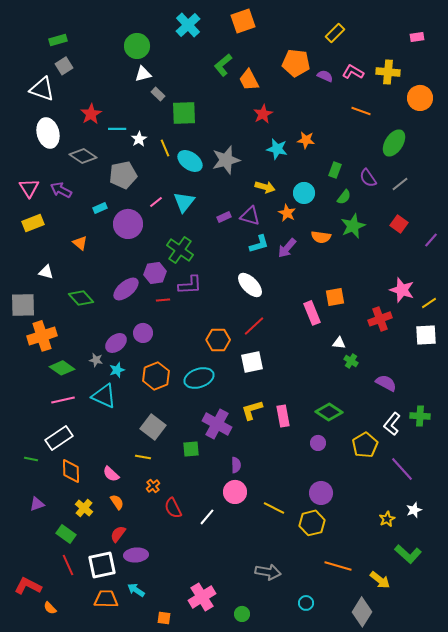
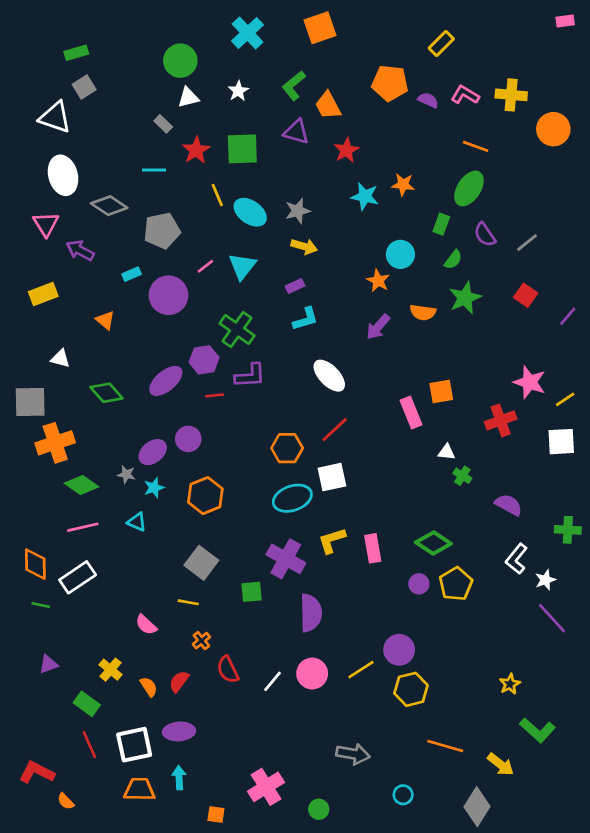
pink rectangle: (417, 37) -> (565, 21), moved
gray rectangle: (158, 94) -> (163, 124), moved
red star: (91, 114) -> (196, 150), moved
white star: (139, 139) -> (238, 91), moved
green ellipse: (394, 143) -> (469, 188), moved
gray star: (226, 160) -> (298, 211), size x0.7
yellow arrow: (265, 187) -> (304, 246), moved
pink triangle: (29, 188) -> (46, 224), moved
purple triangle: (250, 216) -> (296, 132), moved
cyan L-shape: (259, 244) -> (306, 319), moved
cyan ellipse: (199, 378) -> (292, 498), moved
cyan triangle: (104, 396) -> (137, 522), size x0.6
green cross: (420, 416) -> (568, 530), moved
yellow pentagon: (365, 445) -> (456, 584), moved
purple semicircle: (236, 465) -> (311, 613), size x1.8
purple line: (402, 469) -> (552, 618), moved
orange diamond: (71, 471) -> (35, 564), moved
pink circle: (235, 492) -> (312, 673), moved
purple circle: (321, 493) -> (399, 650), moved
orange semicircle: (117, 502) -> (149, 687), moved
yellow line: (274, 508) -> (361, 670), turned -60
white star: (414, 510) -> (545, 580), moved
red semicircle: (118, 534) -> (179, 681), moved
cyan arrow: (136, 590) -> (179, 778), turned 54

